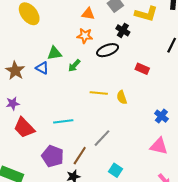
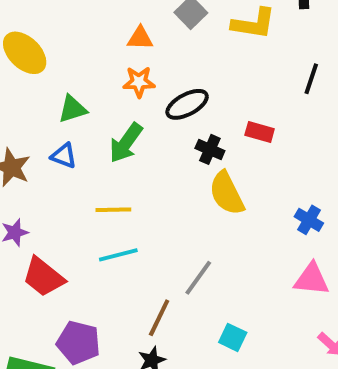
black cross: (123, 30) -> (210, 149), moved
green triangle: (54, 53) -> (73, 109), moved
green arrow: (74, 66) -> (126, 143), size x1.5
yellow line: (99, 93) -> (113, 210), moved
yellow semicircle: (122, 97) -> (227, 193), size x1.6
purple pentagon: (53, 156) -> (78, 343), moved

